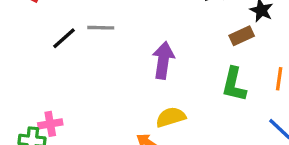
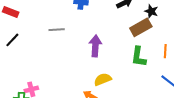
brown rectangle: (242, 36) -> (141, 27), size x1.5
black line: (64, 38) -> (12, 40), moved

